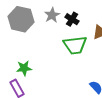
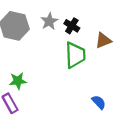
green trapezoid: (75, 45) -> (75, 55), turned -85

